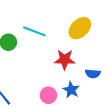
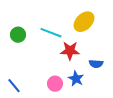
cyan line: (34, 31) -> (51, 33), moved

